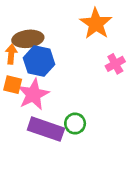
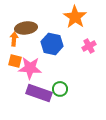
blue hexagon: (39, 61) -> (52, 44), moved
pink star: (33, 94) -> (30, 68), turned 30

